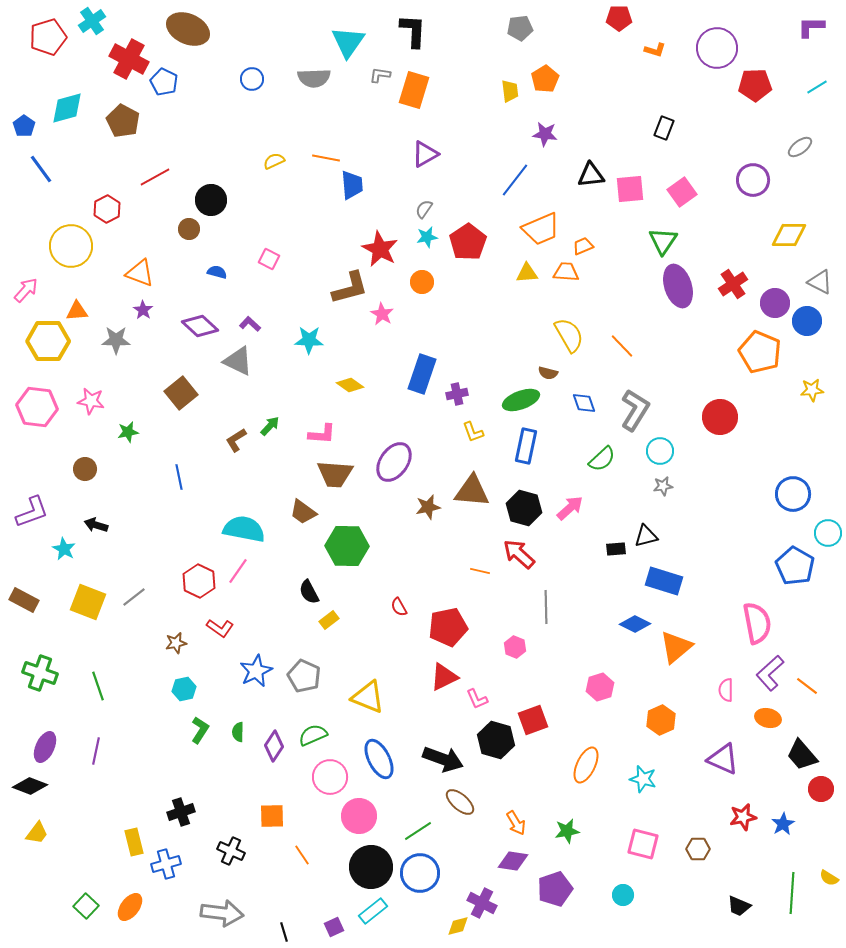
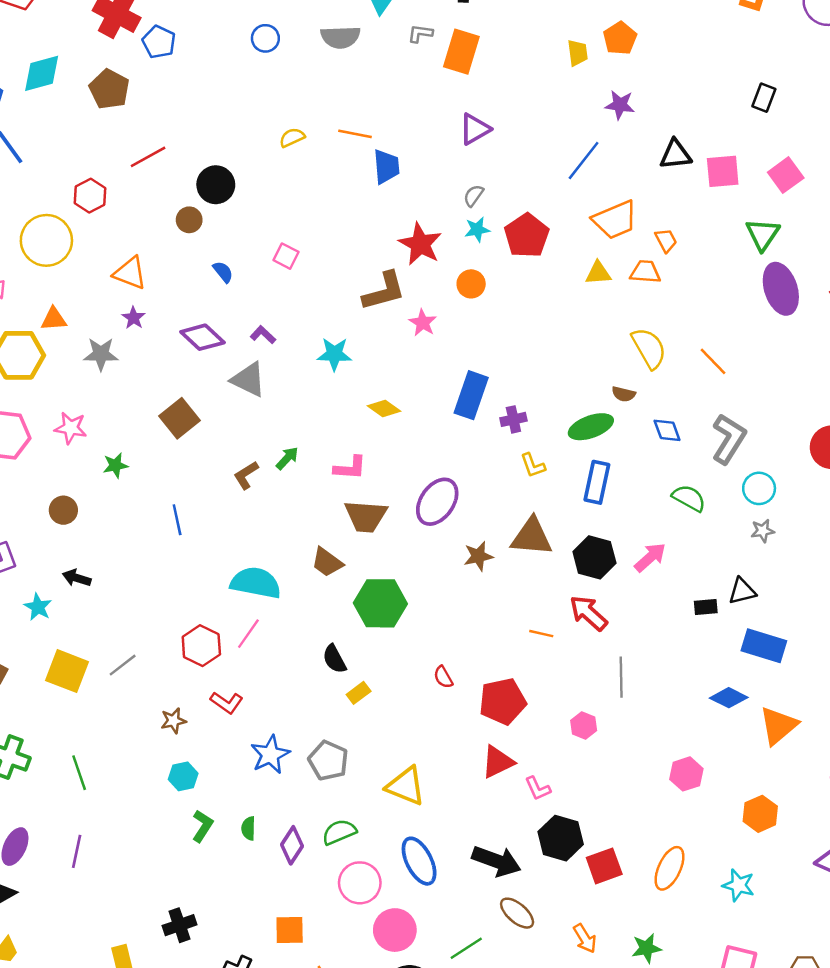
orange trapezoid: (583, 246) -> (666, 240), turned 85
blue semicircle: (217, 272) -> (223, 272), turned 36
green semicircle: (602, 459) -> (689, 498), turned -108
red square: (533, 720) -> (604, 866), moved

